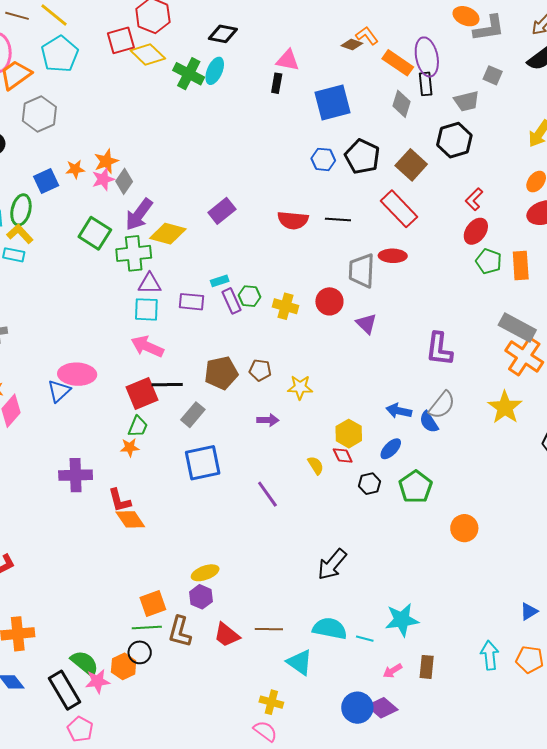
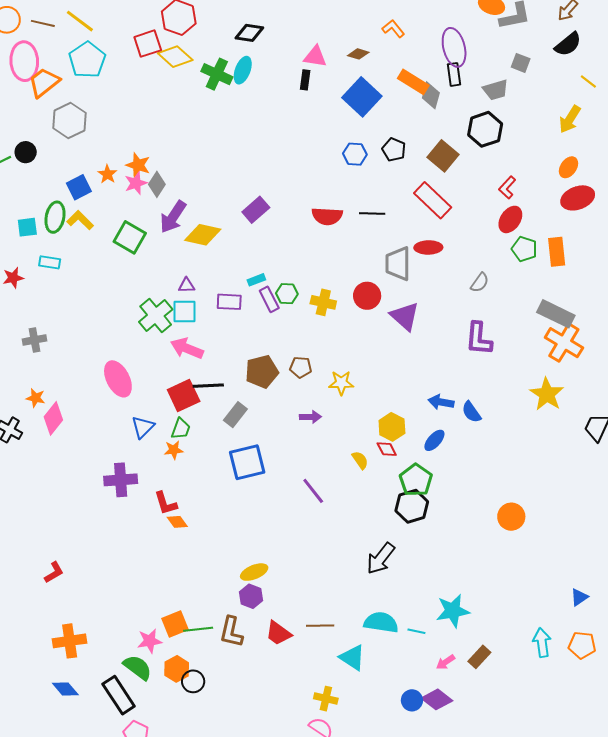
brown diamond: (352, 45) -> (358, 54), moved
orange rectangle: (398, 63) -> (413, 82), moved
blue square: (333, 102) -> (362, 97), turned -30
black pentagon: (362, 157) -> (394, 150), size x0.7
orange star: (106, 161) -> (138, 165), turned -30
orange star: (75, 169) -> (107, 174), turned -30
yellow L-shape: (20, 234) -> (80, 220), moved
green cross: (134, 253) -> (156, 316), moved, turned -32
purple triangle: (150, 284) -> (187, 285), size x0.7
purple triangle: (366, 324) -> (405, 316), size x1.4
pink ellipse: (77, 374) -> (118, 379), turned 63
blue triangle: (59, 391) -> (143, 427), moved
gray semicircle: (442, 405) -> (480, 283), moved, size x0.7
black hexagon: (370, 484) -> (412, 506), moved, size x1.5
green pentagon: (416, 487) -> (416, 480), moved
orange diamond: (130, 519) -> (177, 522), size x0.7
orange square: (153, 604) -> (175, 624), moved
black circle: (140, 652) -> (193, 681), moved
brown rectangle: (427, 667) -> (479, 657), turned 40
pink star: (98, 681) -> (150, 641), moved
blue circle: (357, 708) -> (412, 700), size x0.7

